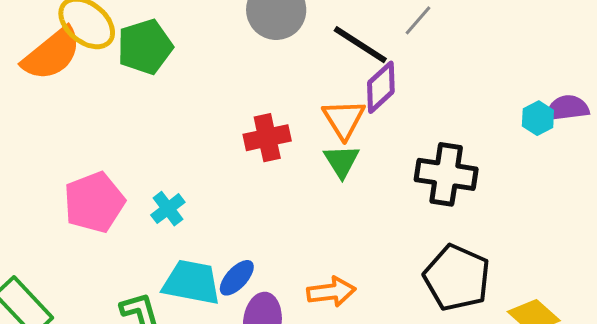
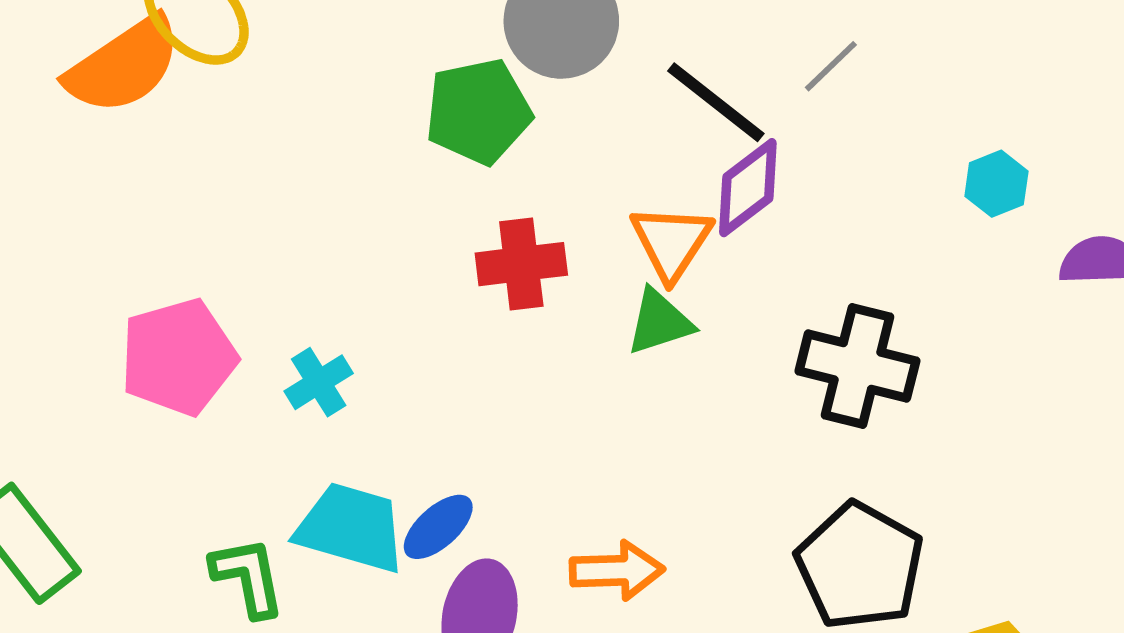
green pentagon: (145, 47) -> (478, 111), moved
cyan hexagon: (538, 118) -> (996, 184), moved
green triangle: (342, 161) -> (659, 322), turned 39

